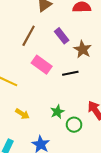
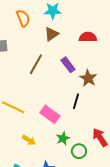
pink rectangle: (42, 65) -> (50, 114), moved
black line: (70, 73) -> (76, 101), turned -63

